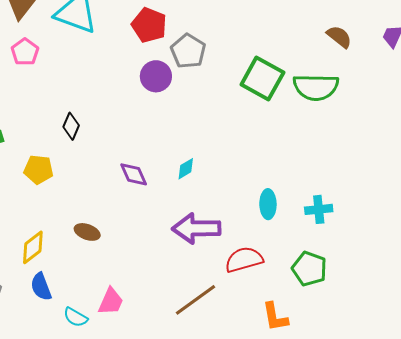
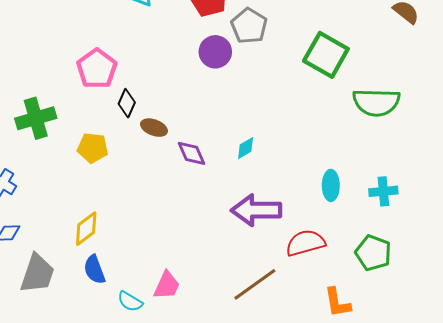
pink pentagon: (25, 52) -> (97, 69), moved, size x1.4
green semicircle: (316, 87) -> (376, 102), moved
brown ellipse: (87, 232) -> (154, 128), moved

